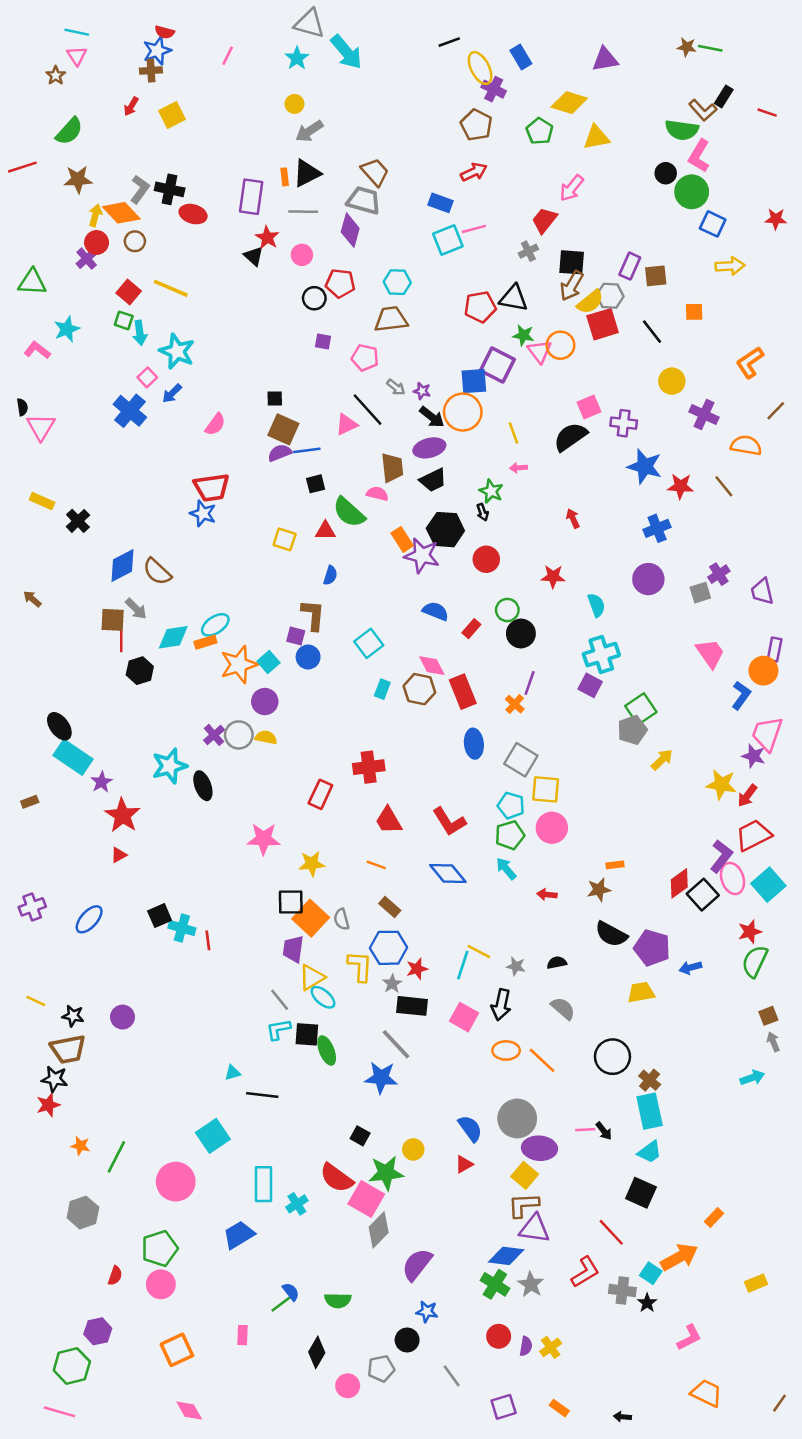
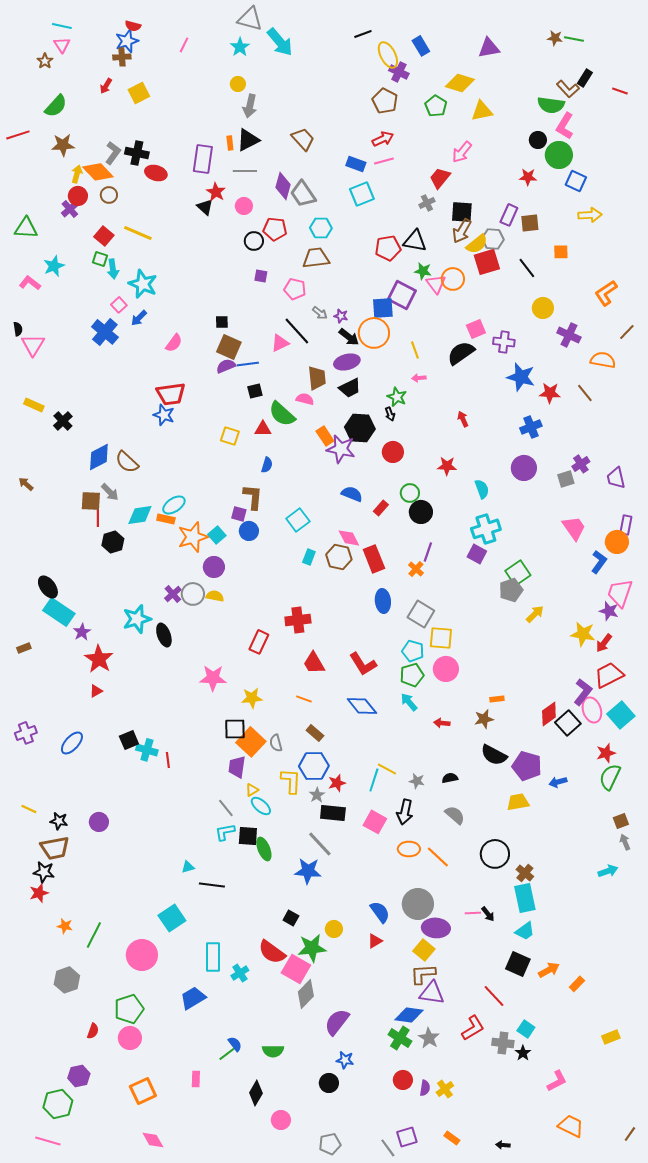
gray arrow: (309, 131) -> (250, 106), turned -45
gray trapezoid: (364, 200) -> (303, 194), moved, turned -140
red star: (776, 219) -> (528, 177), moved
pink line: (474, 229) -> (384, 161), moved
orange rectangle: (205, 642) -> (166, 519), turned 30
yellow triangle: (312, 977) -> (252, 790), size x0.6
orange arrow: (679, 1257) -> (549, 970), moved, size x0.7
gray pentagon: (381, 1368) -> (330, 1144), moved
gray line: (452, 1376) -> (388, 1148), moved

